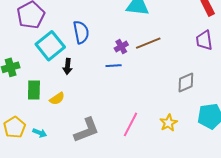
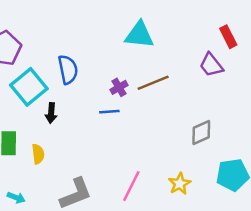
purple trapezoid: (204, 40) -> (211, 65), moved, turned -30
yellow semicircle: (57, 99) -> (38, 154), turned -63

